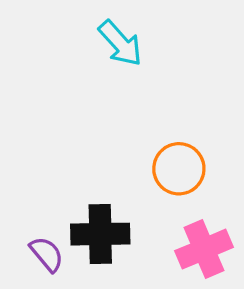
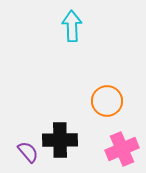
cyan arrow: (120, 43) -> (72, 26), turned -140

